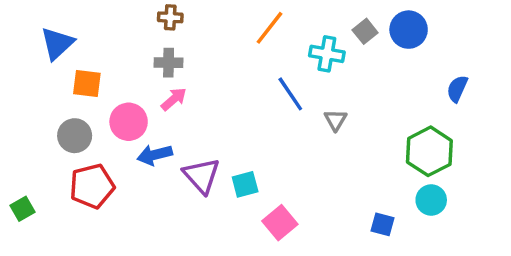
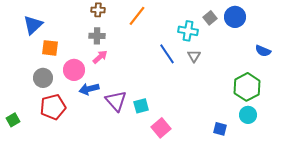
orange line: (269, 28) -> (137, 16), moved
blue semicircle: (457, 89) -> (263, 51), turned -91
gray triangle: (336, 120) -> (194, 56), moved

